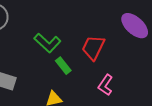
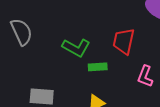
green rectangle: (63, 66) -> (98, 67), turned -42

